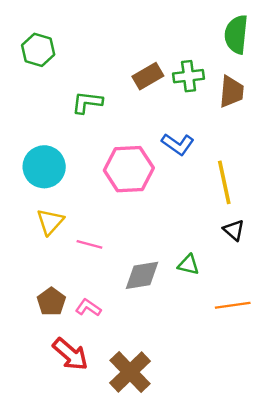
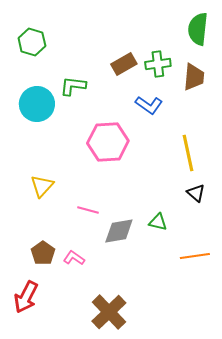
blue L-shape: (178, 144) -> (149, 105), moved
cyan circle: (44, 167) -> (37, 104), moved
pink line: (89, 244) -> (88, 210), moved
red arrow: (70, 354) -> (26, 297), moved, turned 76

